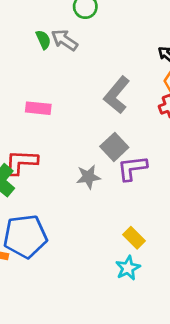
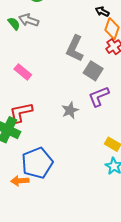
pink rectangle: (38, 108) -> (23, 72), turned 48
gray square: (114, 147) -> (93, 71), moved

